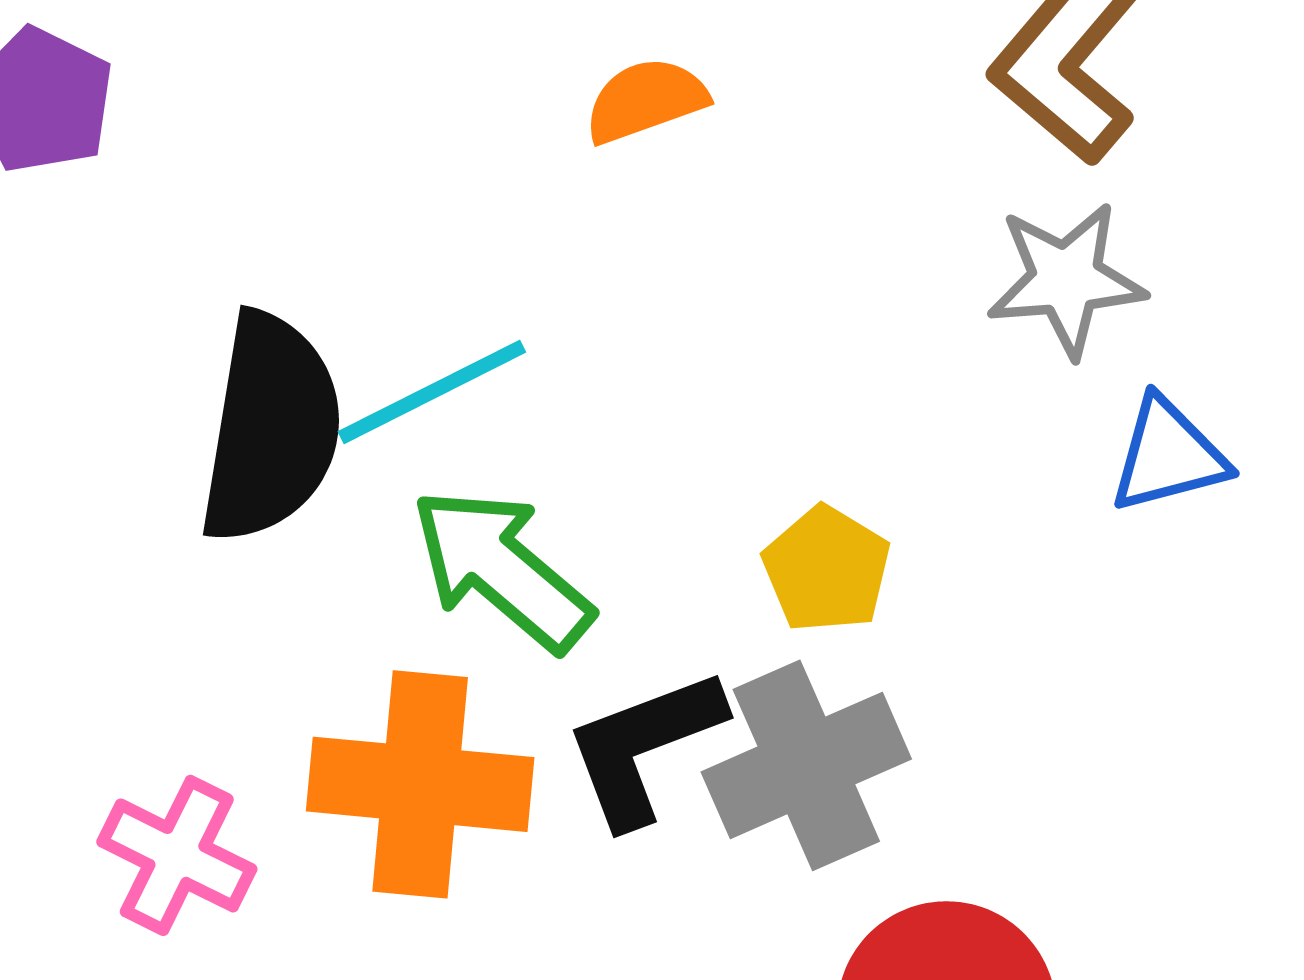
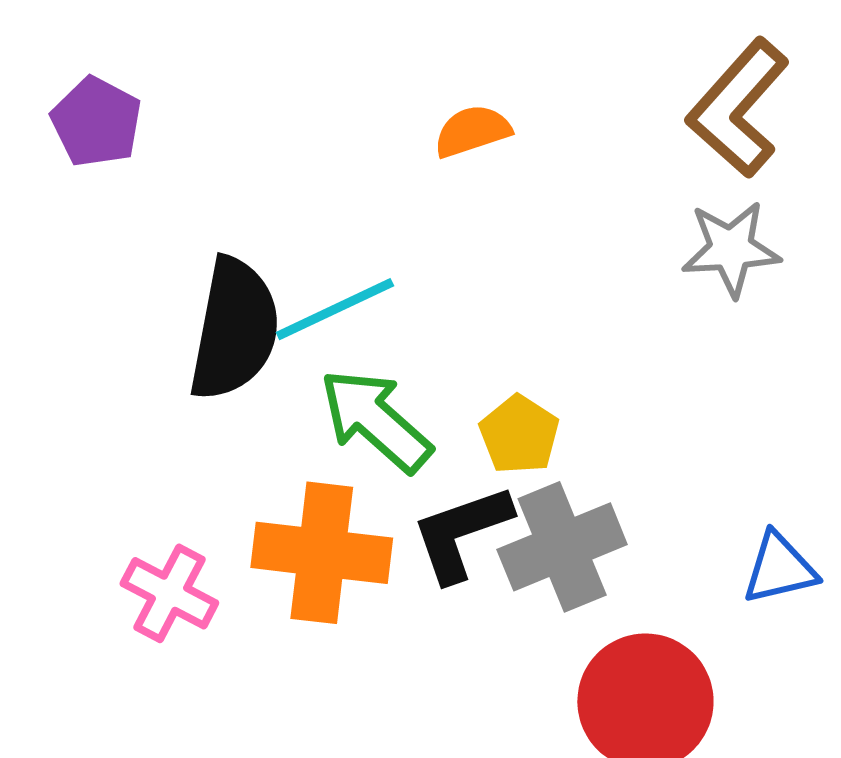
blue triangle: (1168, 455) -> (779, 568), moved
yellow pentagon: (827, 569) -> (519, 435), moved

